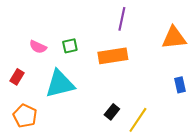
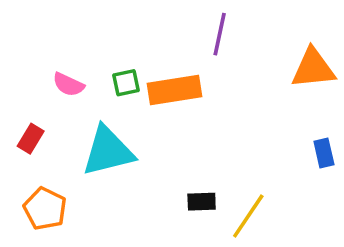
orange rectangle: (113, 56) -> (175, 90), moved
black rectangle: (112, 112) -> (202, 202), turned 49

